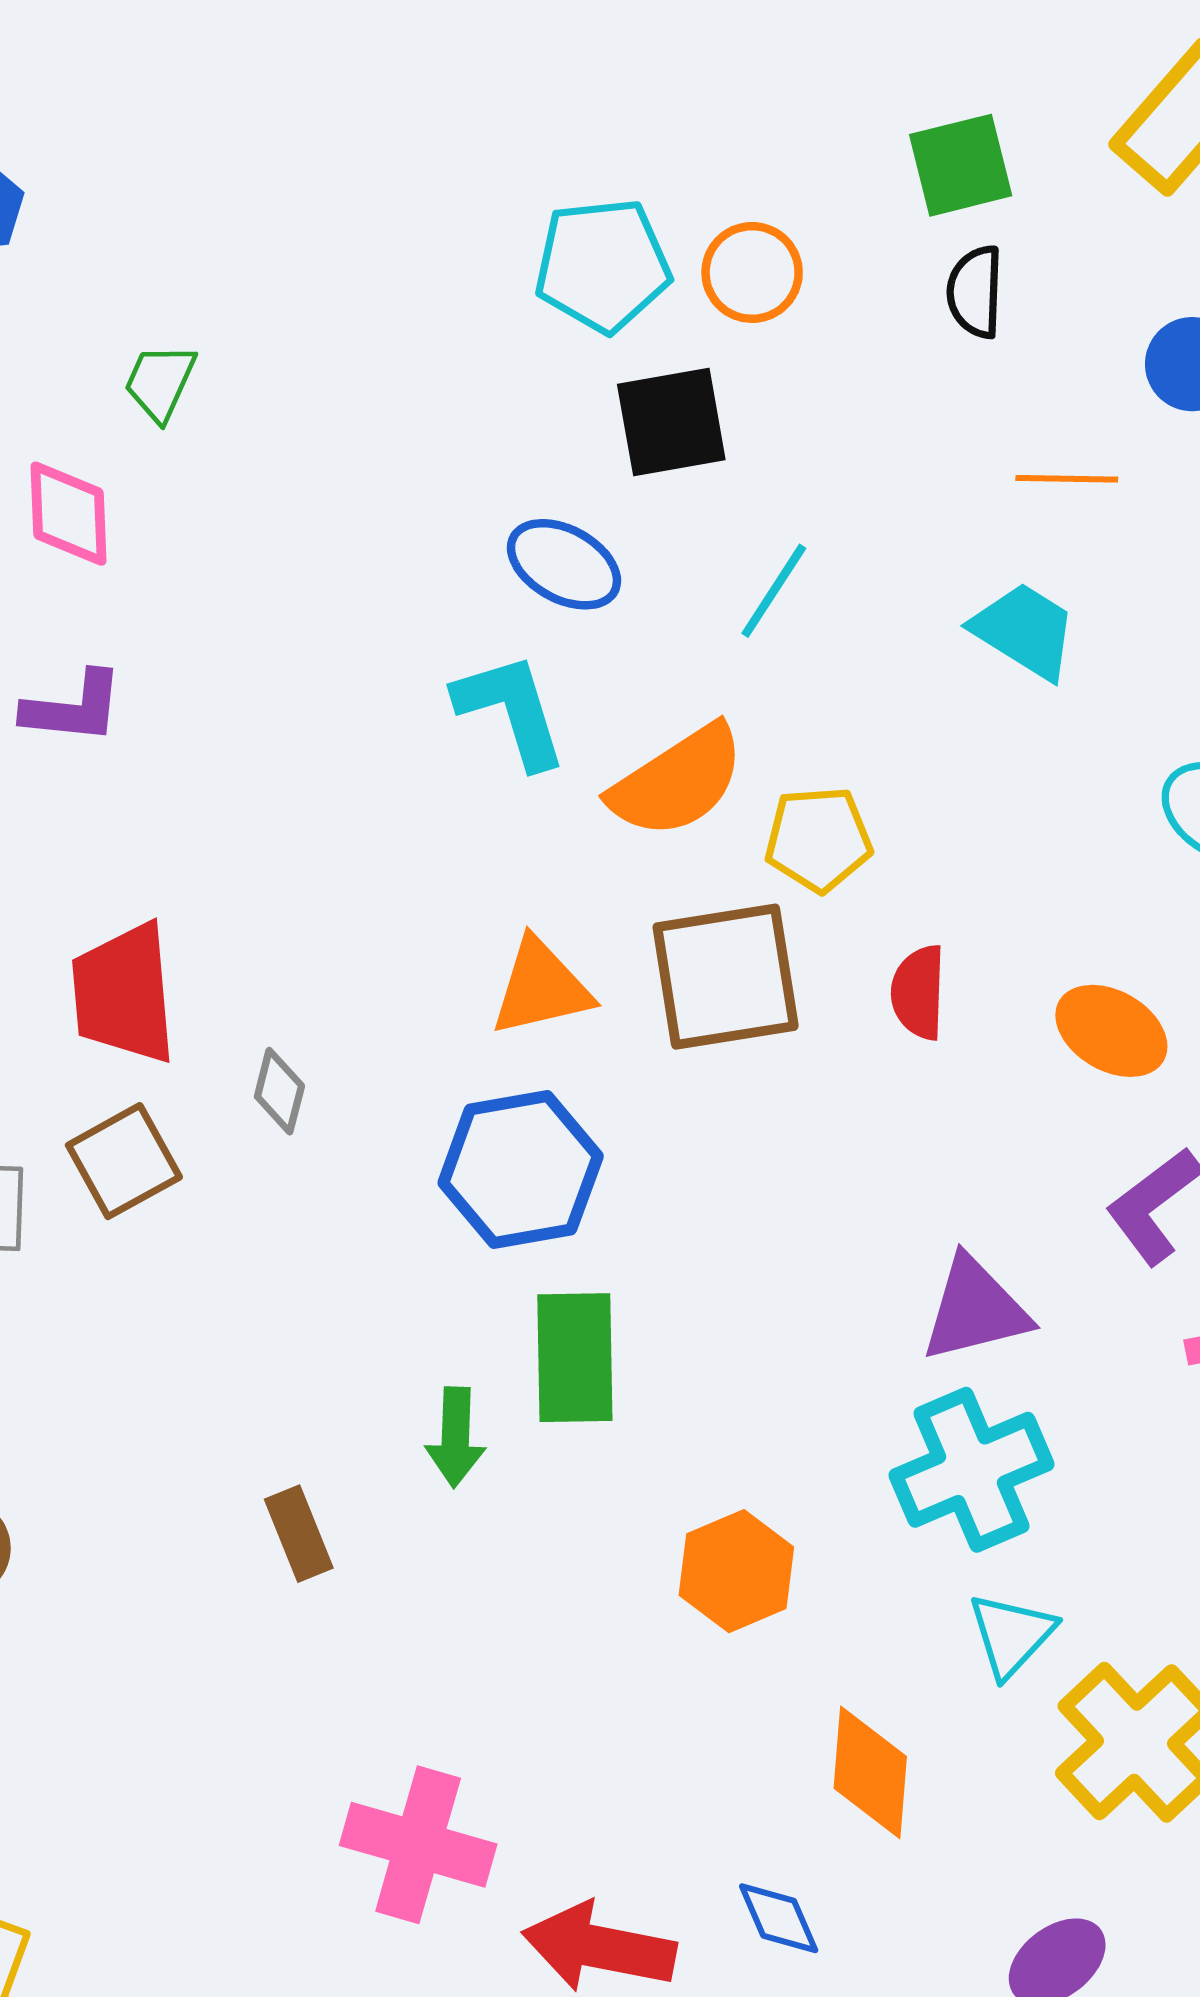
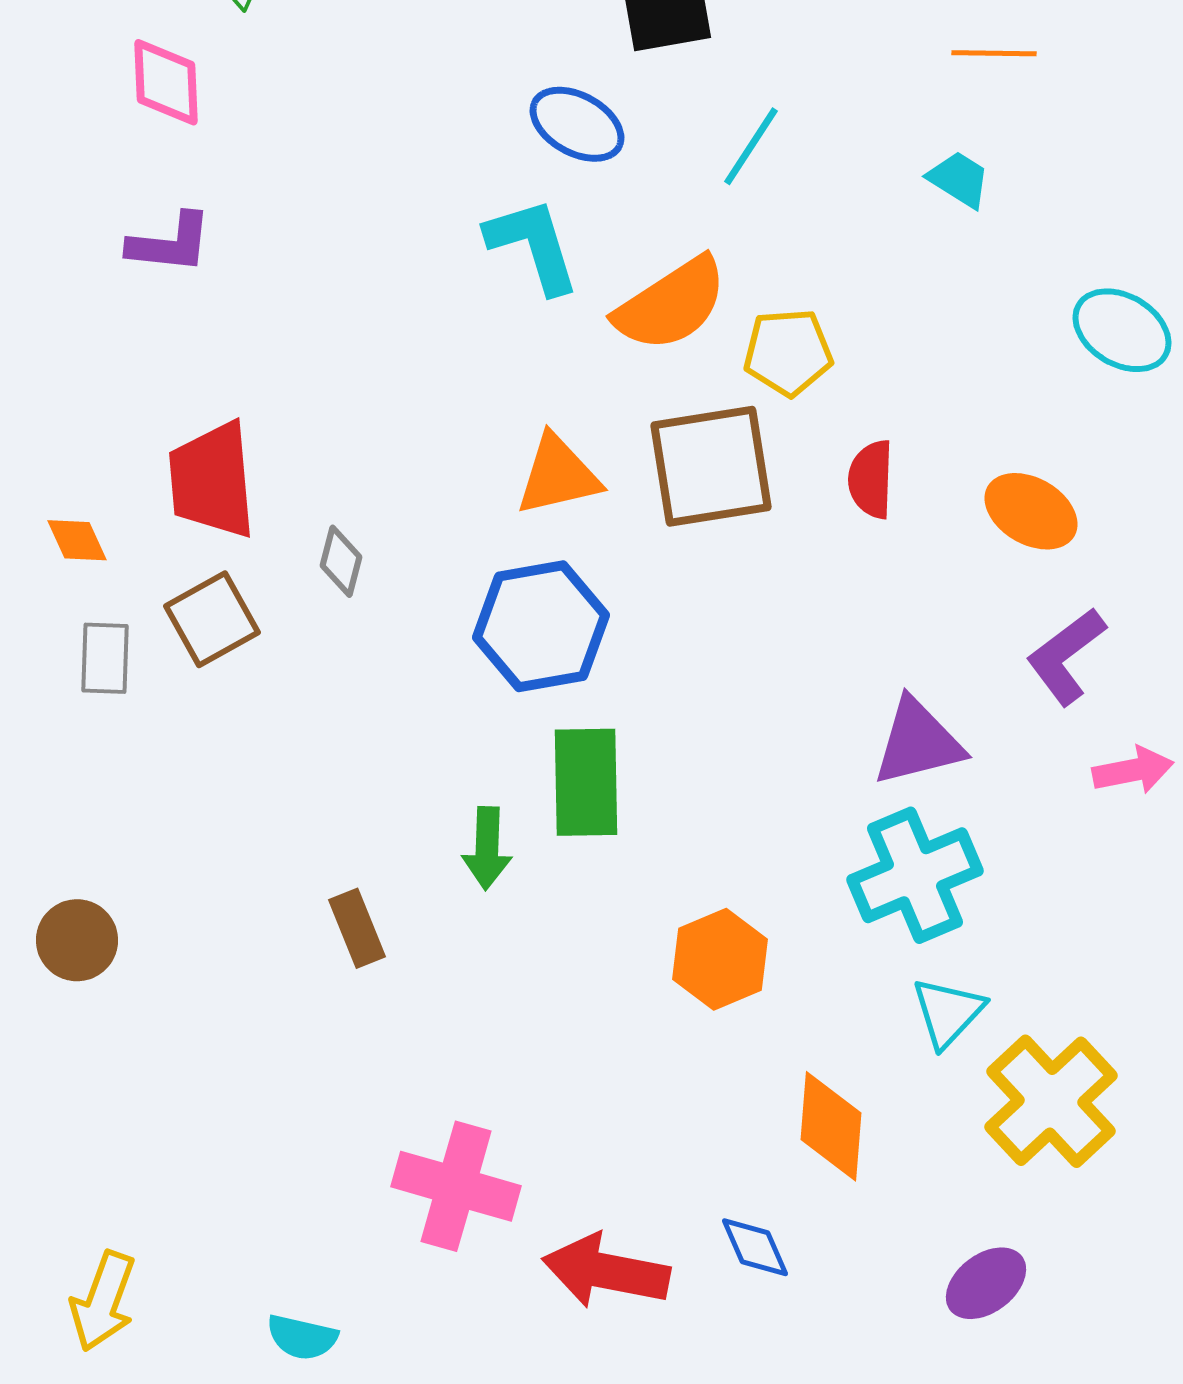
cyan trapezoid: (1025, 631) -> (959, 179), size x0.7

